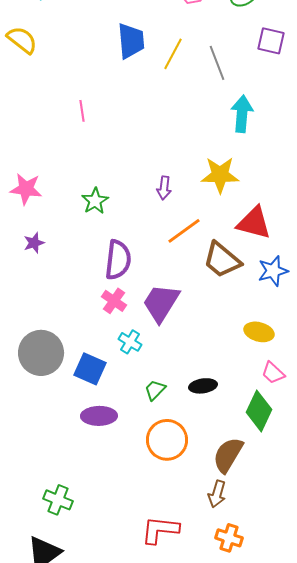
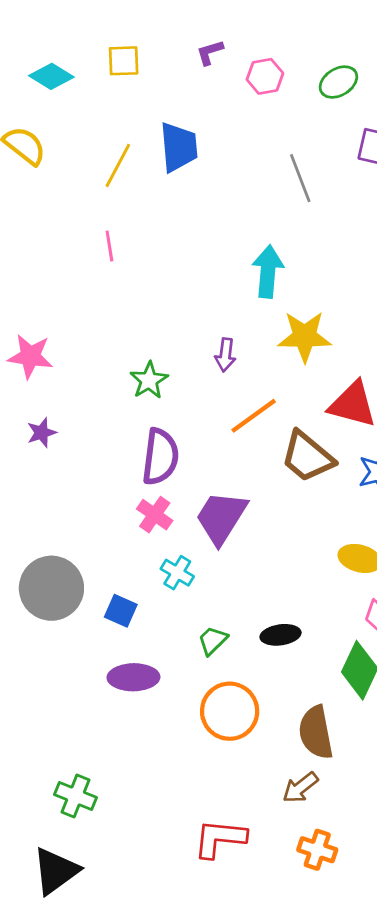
yellow line: (173, 54) -> (118, 165), moved
cyan arrow: (242, 114) -> (268, 271), moved
green star: (95, 201) -> (149, 380), moved
blue square: (90, 369) -> (121, 611), size x0.7
brown semicircle: (228, 455) -> (316, 732), turned -42
brown arrow: (217, 494) -> (300, 788), turned 36

